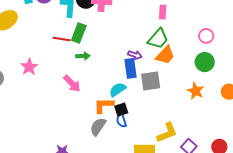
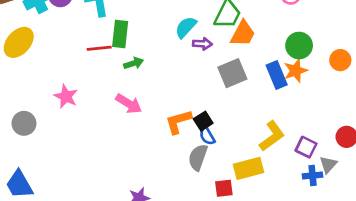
green circle: (205, 62) -> (299, 46), moved
blue rectangle: (130, 68) -> (277, 75), moved
cyan semicircle: (118, 90) -> (186, 27), moved
orange star: (196, 91) -> (296, 71), turned -30
gray semicircle: (98, 127) -> (198, 157), moved

